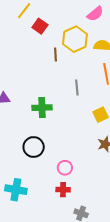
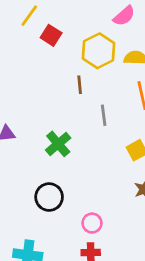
brown line: (56, 55) -> (80, 85), moved
green cross: (42, 108) -> (58, 144), turned -36

